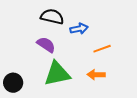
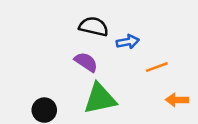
orange arrow: (96, 75) -> (177, 100), moved

